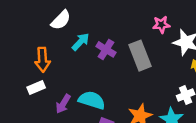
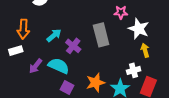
cyan arrow: (81, 42) -> (54, 35), moved
purple cross: (106, 49) -> (73, 46), moved

